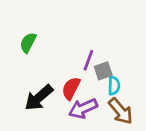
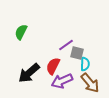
purple line: (88, 60) -> (66, 45), turned 35
gray square: (103, 71) -> (77, 53), turned 32

